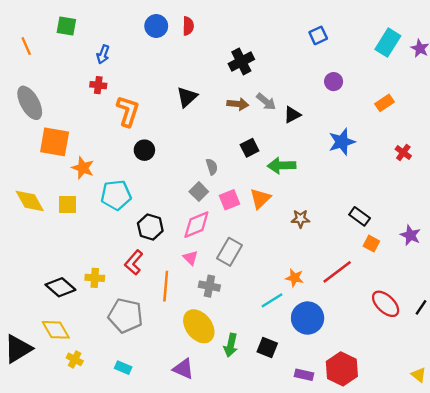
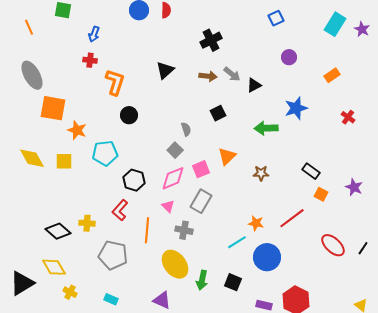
green arrow: (282, 166) -> (266, 128), moved
pink square: (230, 200) -> (201, 169), moved

